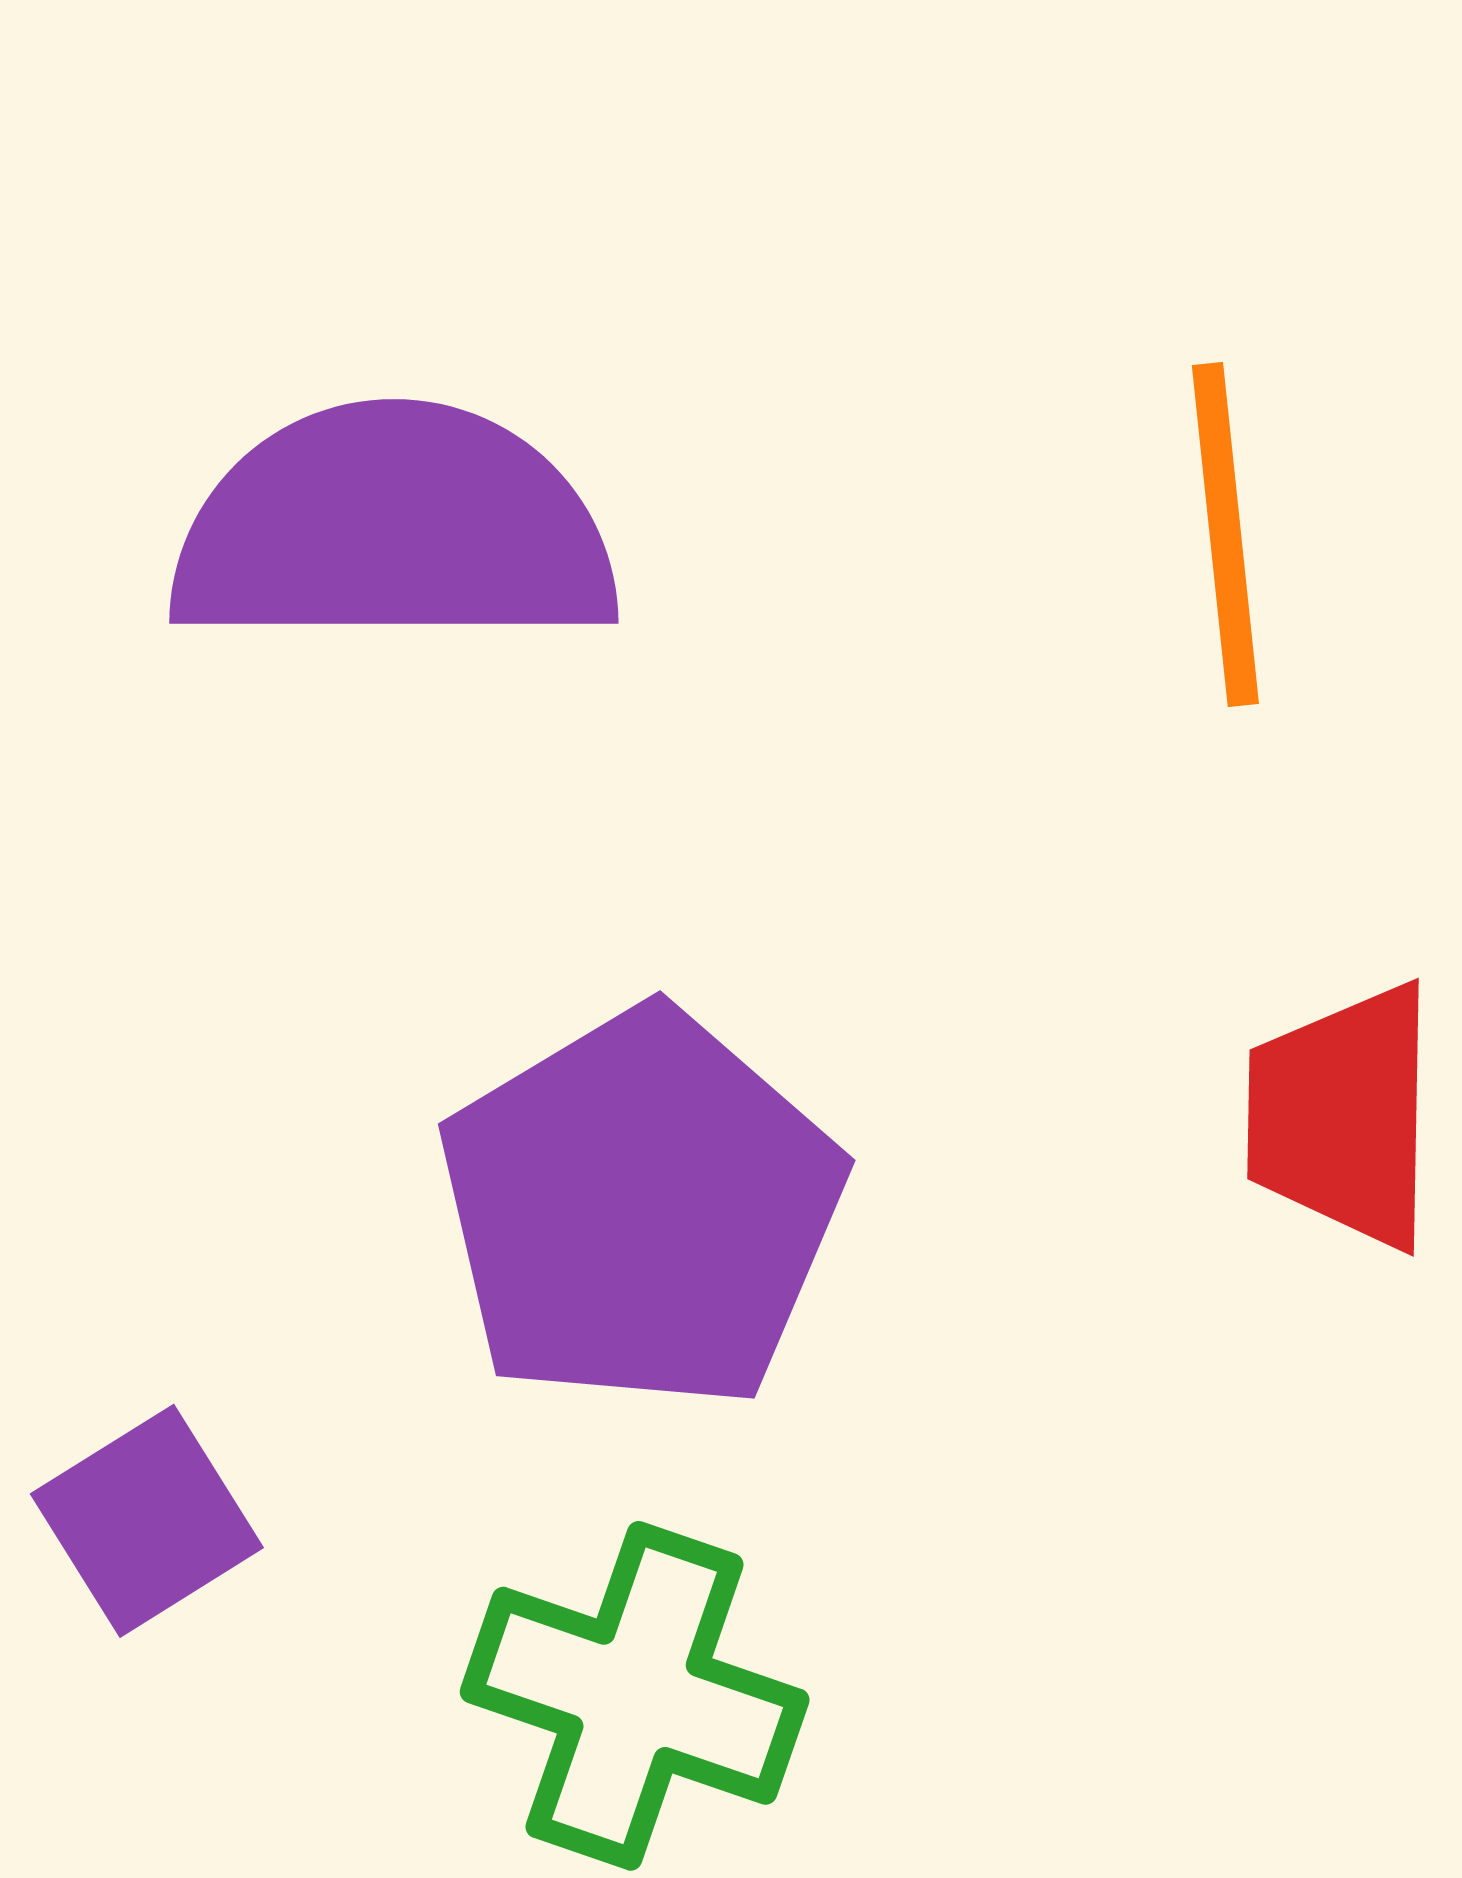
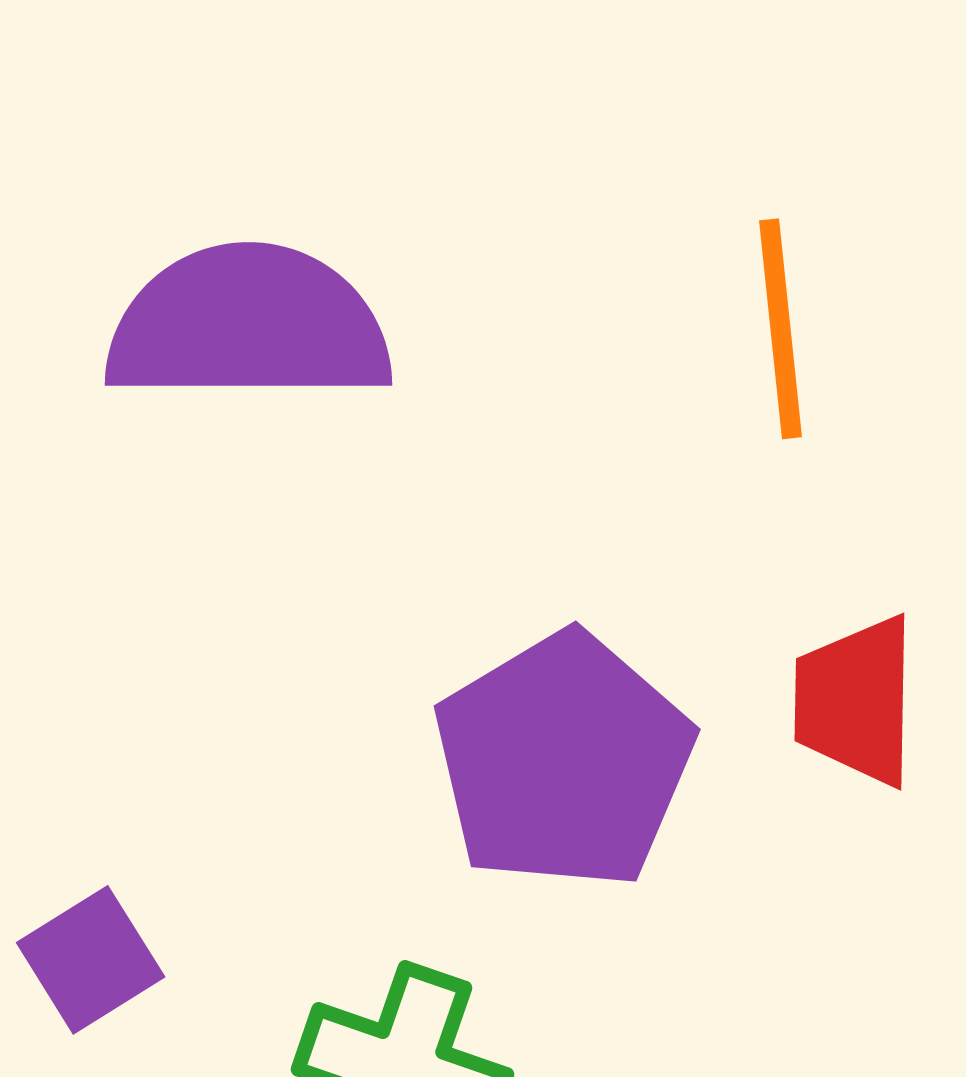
purple pentagon: (641, 1210) -> (564, 761), moved

